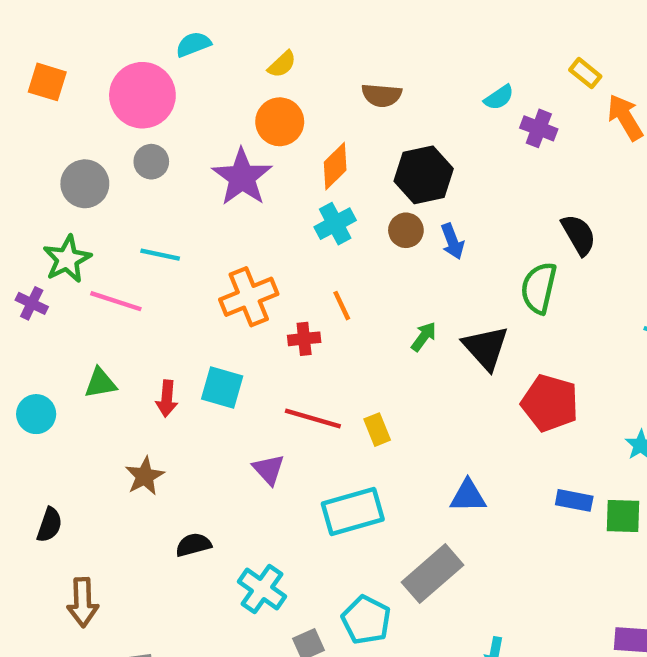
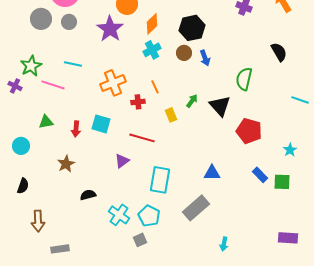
gray circle: (85, 184) -> (41, 19), moved
black semicircle: (579, 235) -> (279, 52), moved
cyan circle: (36, 414) -> (21, 146), moved
yellow rectangle: (377, 430) -> (171, 115), moved
purple triangle: (269, 469) -> (122, 161), turned 35
blue rectangle: (574, 500) -> (260, 175), turned 35
cyan rectangle: (353, 512) -> (160, 180), turned -64
cyan pentagon: (366, 620) -> (149, 216), moved

